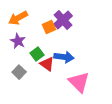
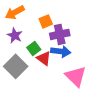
purple cross: (63, 20) -> (60, 34), moved, turned 30
gray square: (19, 72) -> (16, 66), size x1.6

